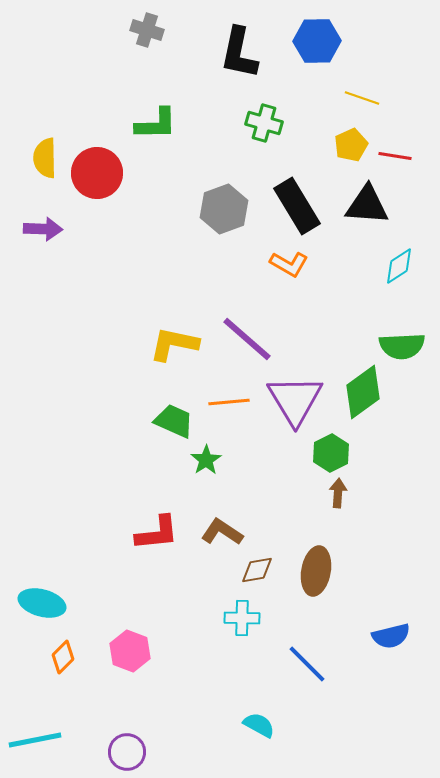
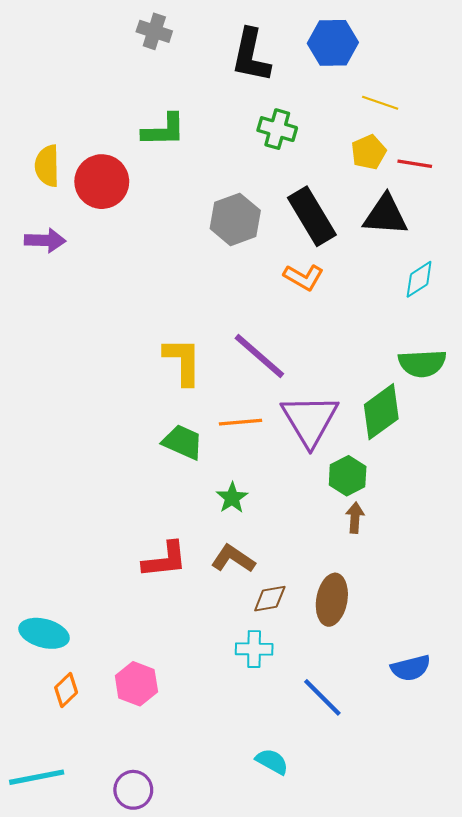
yellow L-shape: (174, 344) -> (183, 361), turned 78
green star: (206, 460) -> (232, 498), moved

